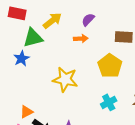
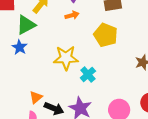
cyan cross: (109, 102) -> (88, 74), moved

